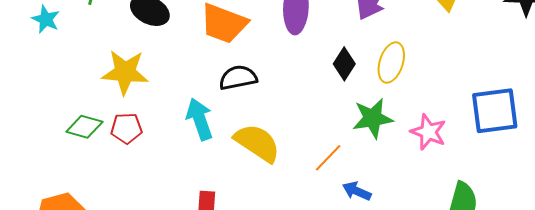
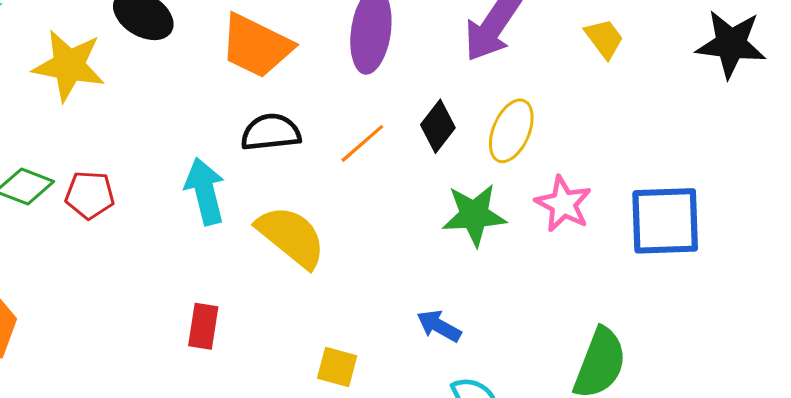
yellow star: (125, 72) -> (69, 65), moved
pink star: (428, 132) -> (563, 204), moved
orange line: (328, 158) -> (362, 143), moved

